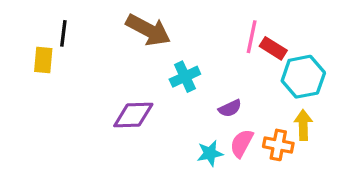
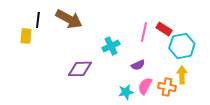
brown arrow: (148, 30) -> (69, 19), moved
pink line: (252, 37) -> (144, 32), moved

